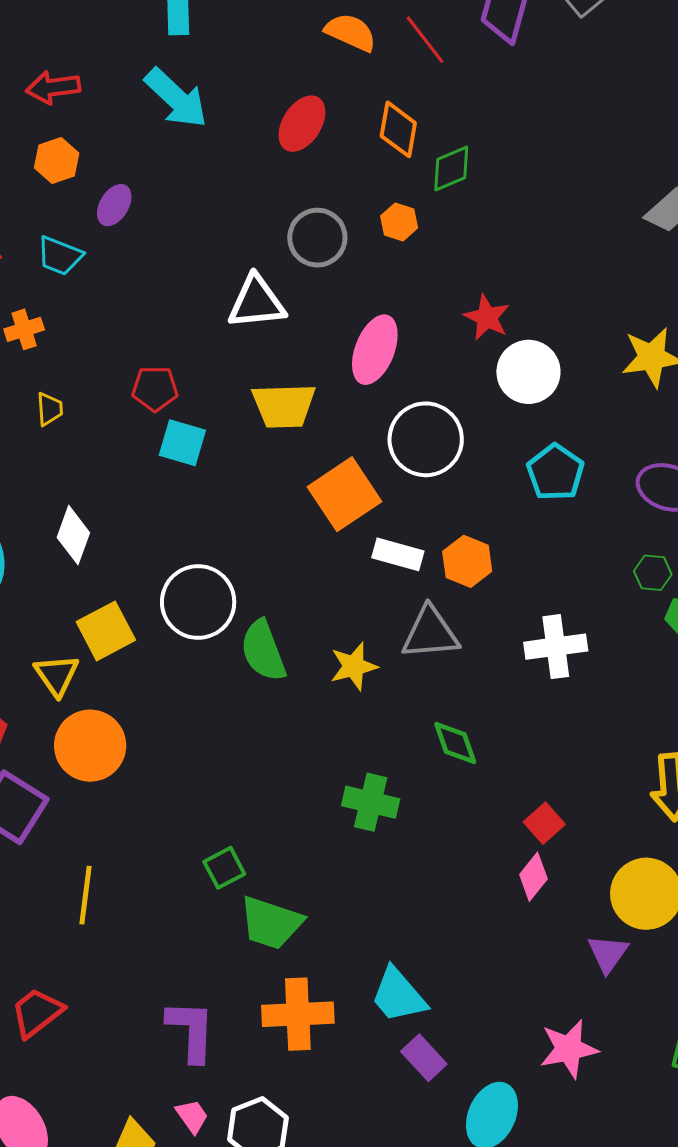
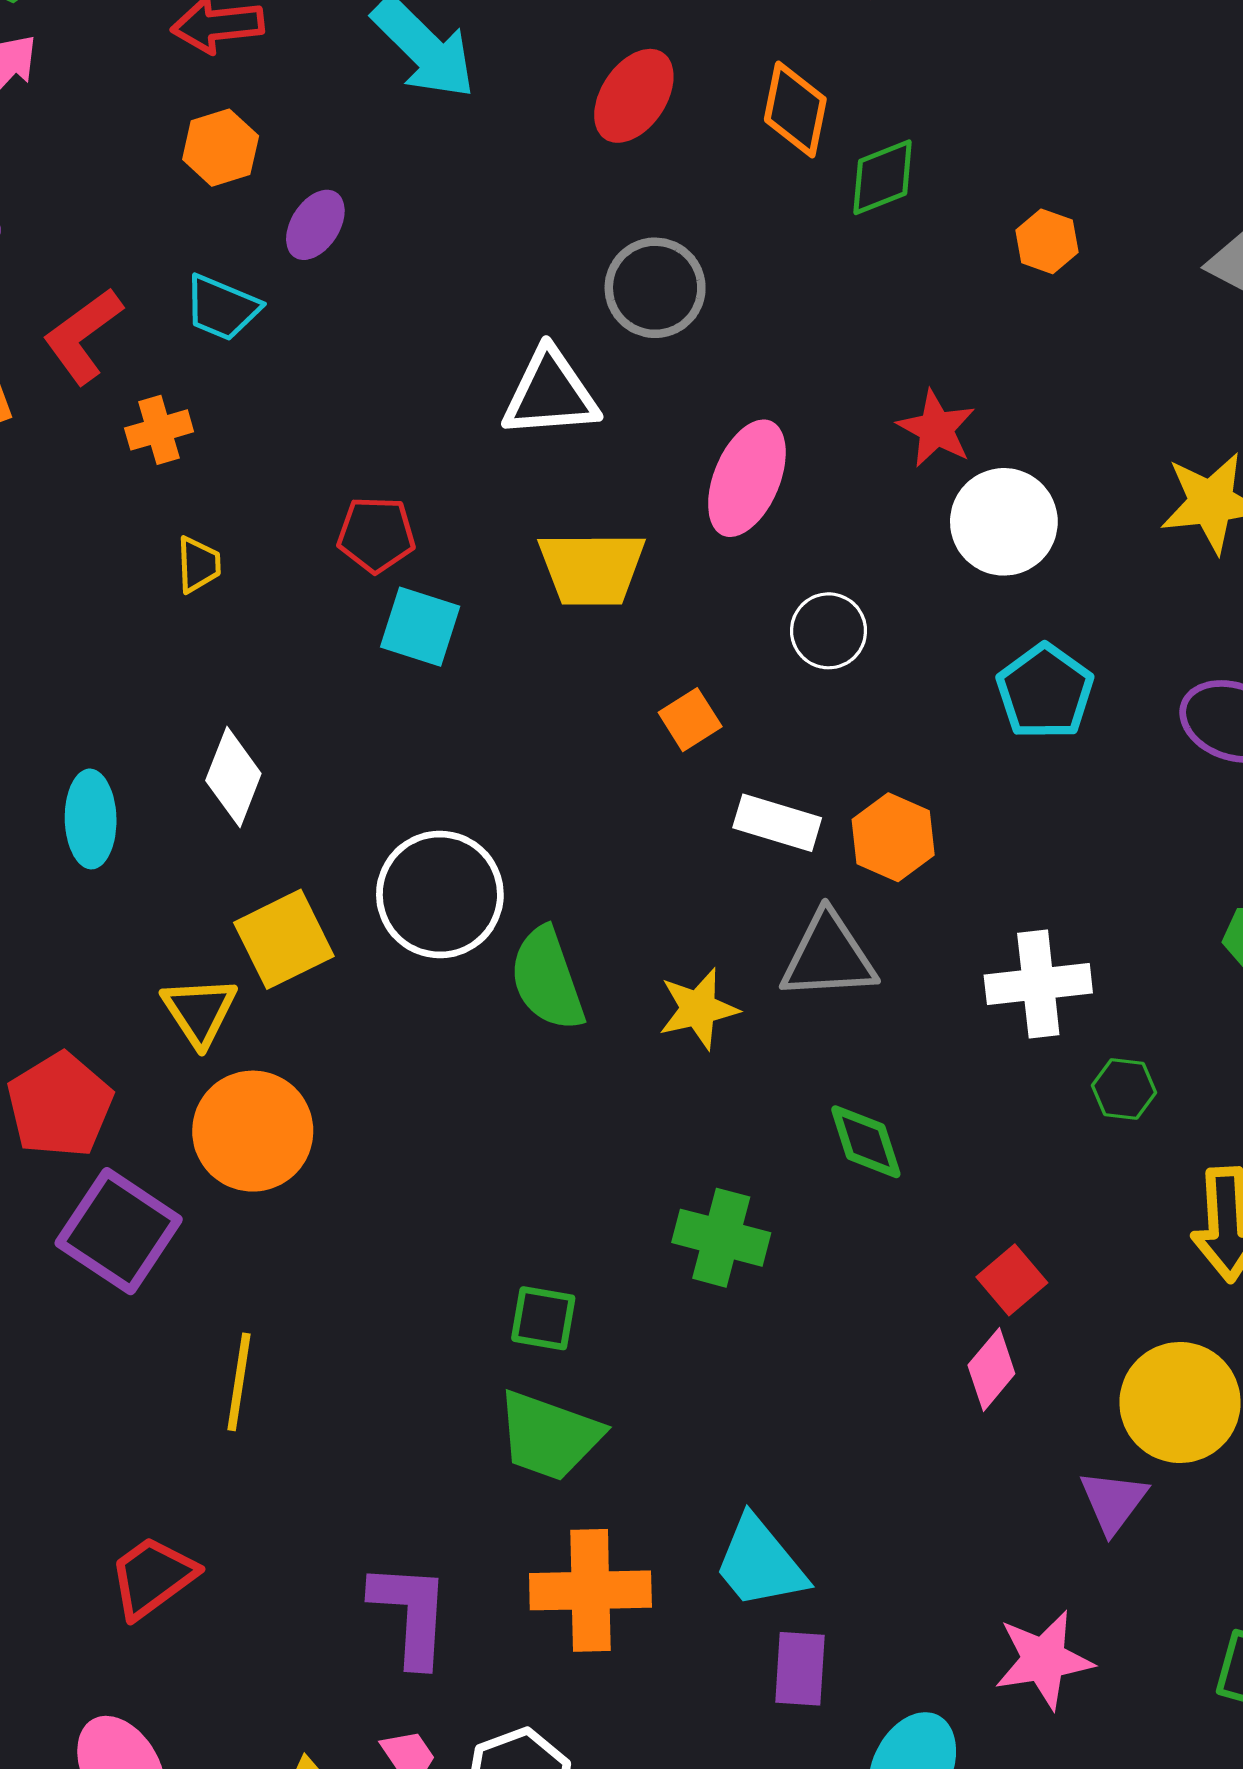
orange hexagon: (399, 222) -> (1047, 241), moved
white circle: (426, 439) -> (829, 631), size x0.6
orange square: (345, 494) -> (690, 720), size x0.5
green hexagon: (653, 573) -> (1124, 1089), moved
green square: (224, 868) -> (543, 1318), moved, turned 36
purple rectangle: (424, 1058) -> (800, 1669), turned 45

